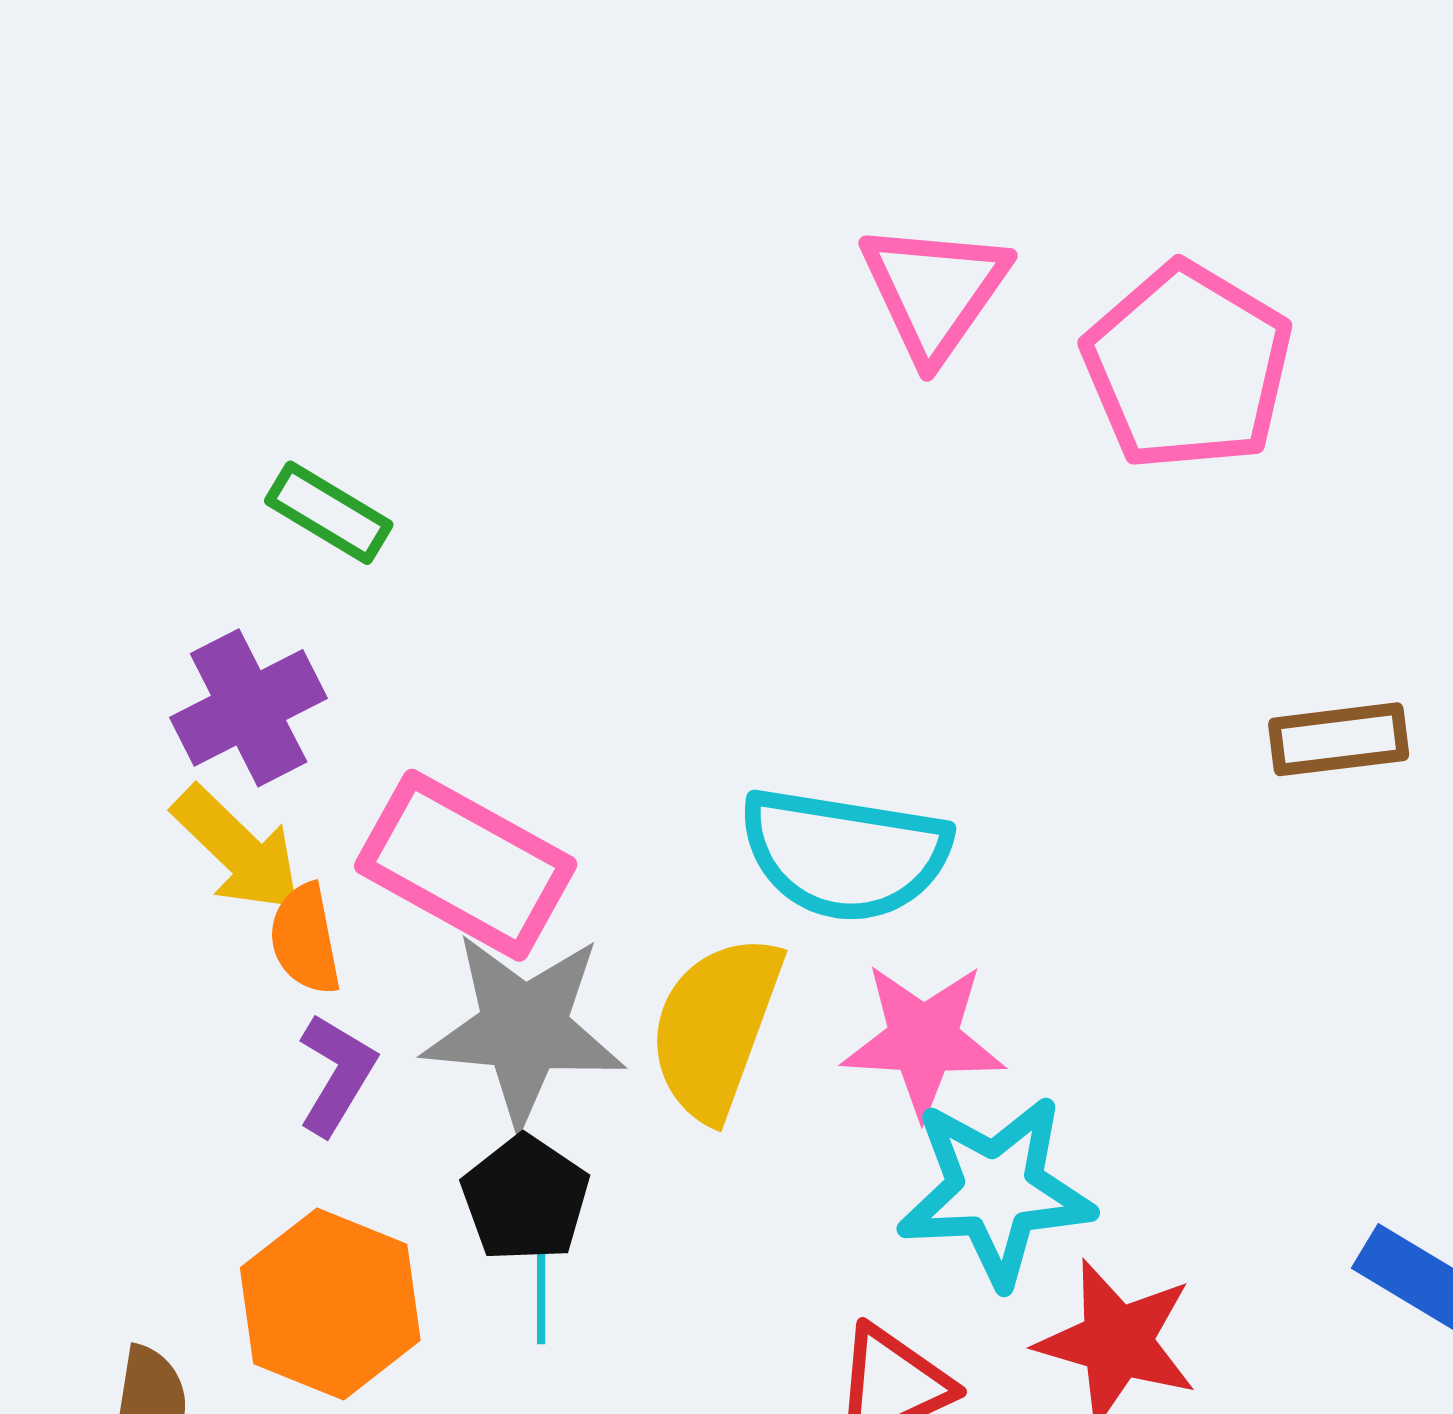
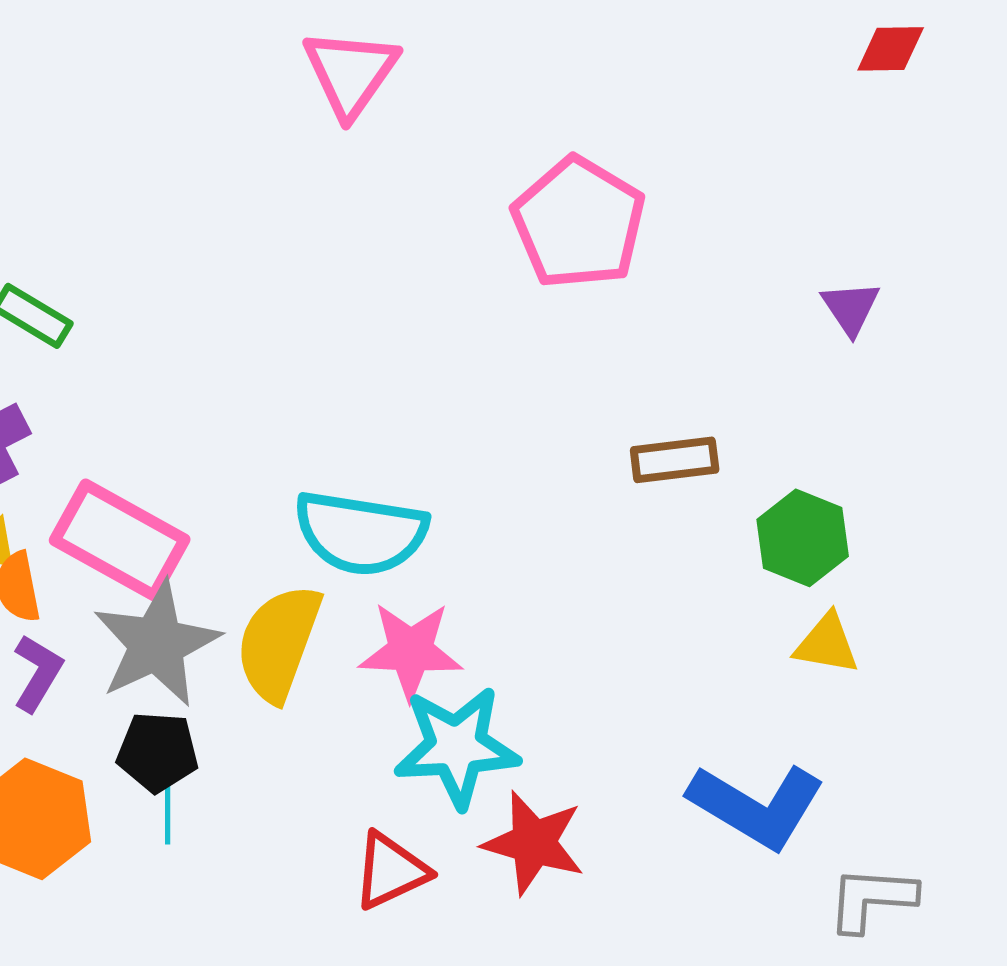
pink triangle: (934, 291) -> (351, 73), moved
gray star: (524, 1029) -> (157, 644), turned -30
black pentagon: (525, 1199) -> (158, 752), turned -30

